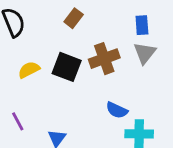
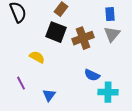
black square: (67, 67) -> (56, 32), moved
yellow semicircle: (29, 70) -> (37, 57), moved, turned 56

